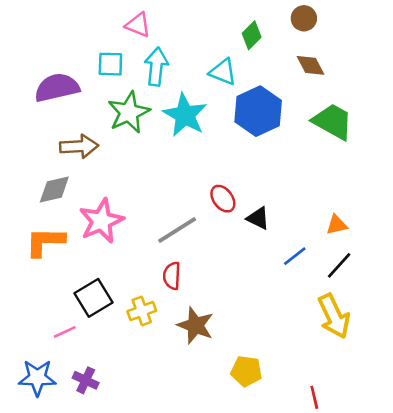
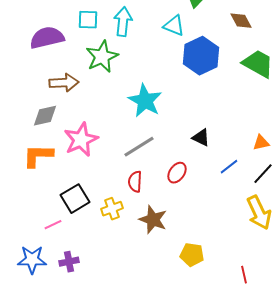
cyan star: (185, 115) -> (145, 101), moved
red ellipse: (223, 199) -> (177, 173), moved, turned 70
purple cross: (86, 380) -> (69, 262), turned -36

